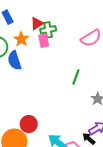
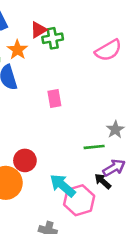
pink rectangle: (44, 41) -> (54, 99), moved
green line: (76, 77) -> (94, 147), moved, turned 63

